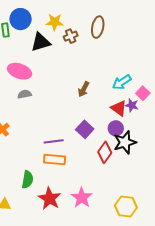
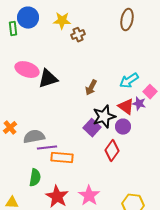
brown ellipse: (98, 27) -> (127, 20), moved
black triangle: (41, 42) -> (48, 79), moved
gray semicircle: (25, 94) -> (34, 137), moved, size x1.5
purple line: (54, 141) -> (47, 148), moved
black star: (125, 142) -> (104, 117), moved

